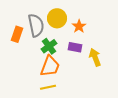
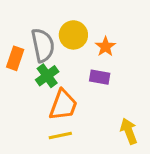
green cross: (49, 46) -> (47, 76), moved
yellow arrow: (95, 57) -> (129, 131), moved

